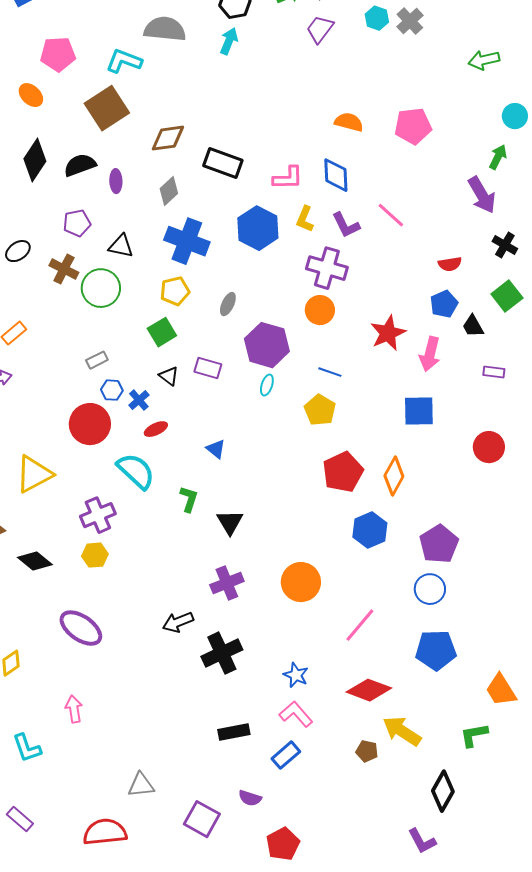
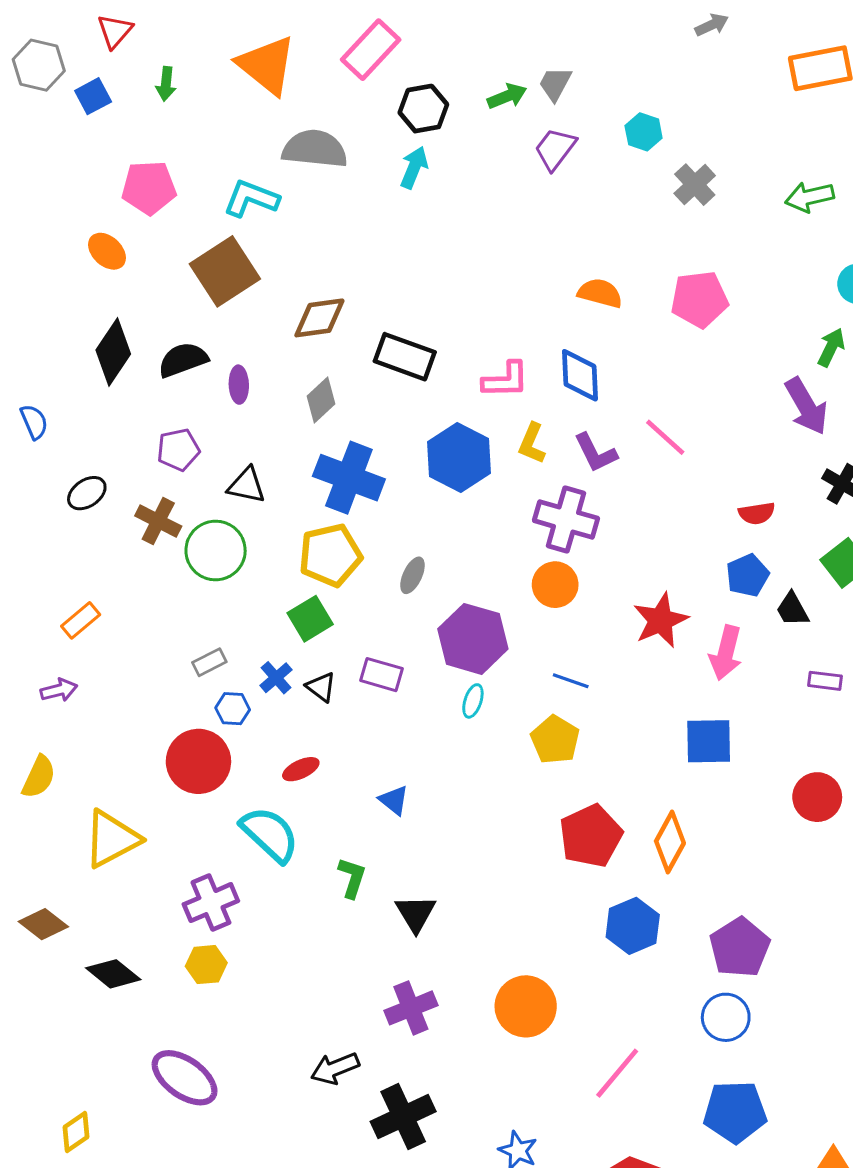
gray cross: (410, 21) -> (695, 185), moved
yellow pentagon: (175, 291) -> (330, 555), size x1.4
blue cross: (139, 400) -> (276, 678), moved

